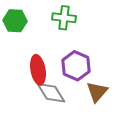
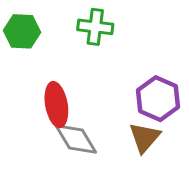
purple hexagon: (76, 66) -> (158, 99), moved

